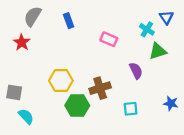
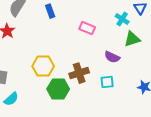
purple semicircle: (136, 71) -> (112, 57), turned 140
cyan square: (131, 109) -> (107, 82), moved
cyan semicircle: (26, 116) -> (11, 99), turned 91

